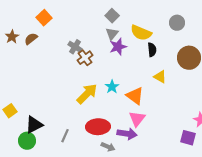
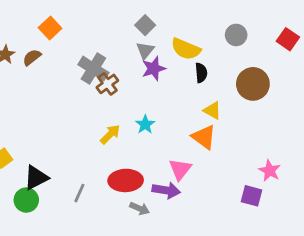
gray cross: (75, 47) -> (93, 69), size x1.5
yellow arrow: (87, 94) -> (110, 134), size x0.7
orange triangle: (135, 96) -> (204, 137), moved

